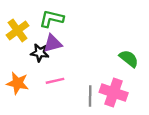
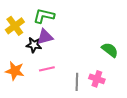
pink cross: (114, 92) -> (97, 79), size x0.7

